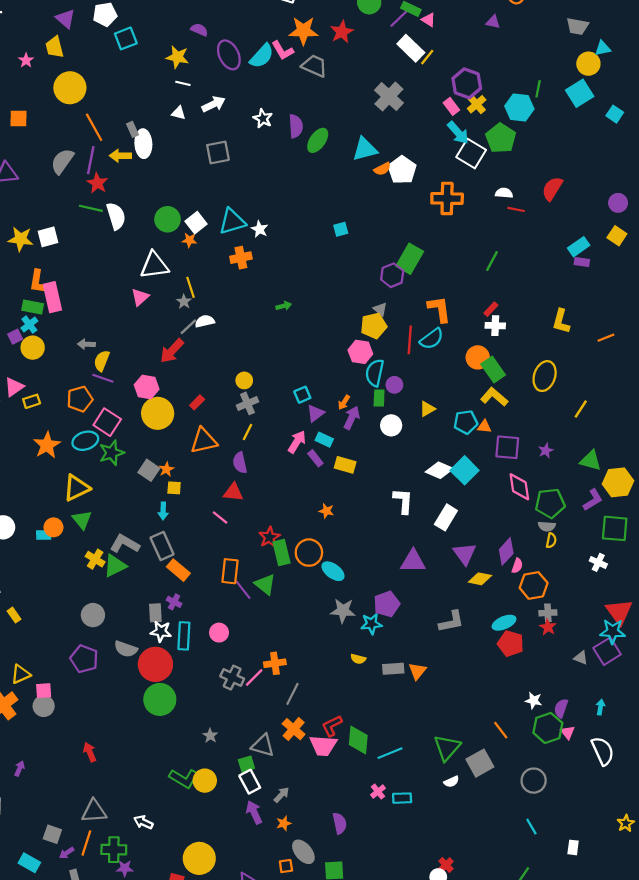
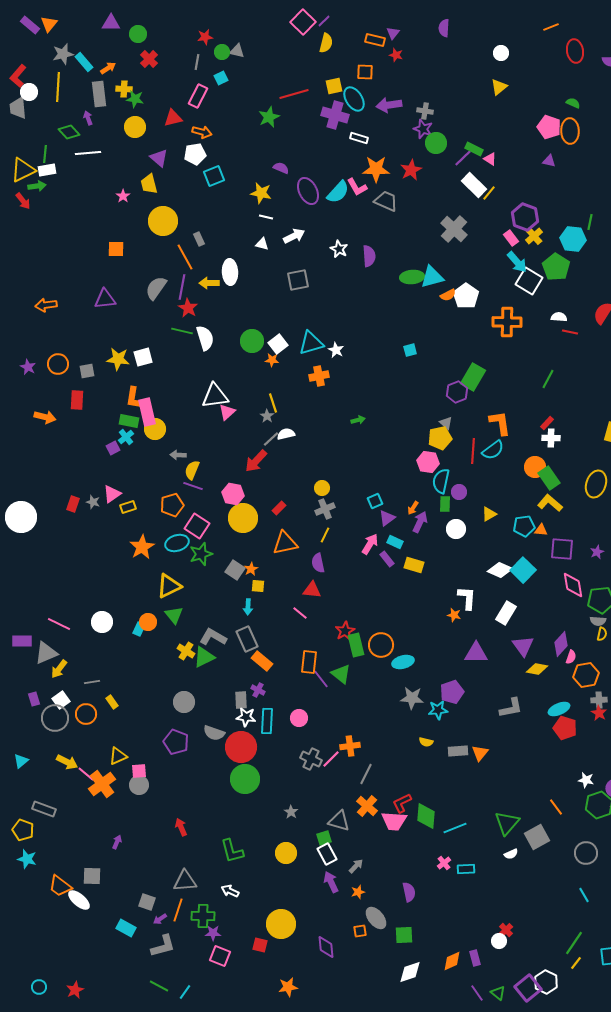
gray rectangle: (132, 129) -> (199, 239), moved
green ellipse: (318, 140) -> (412, 277), moved, turned 50
white triangle: (154, 265) -> (215, 396), moved
yellow circle: (33, 348) -> (155, 429), moved
orange star: (326, 511) -> (454, 615), moved
cyan rectangle: (44, 535) -> (139, 629), turned -64
cyan ellipse: (333, 571) -> (403, 662), turned -50
green L-shape: (184, 778) -> (232, 851), moved, turned 44

